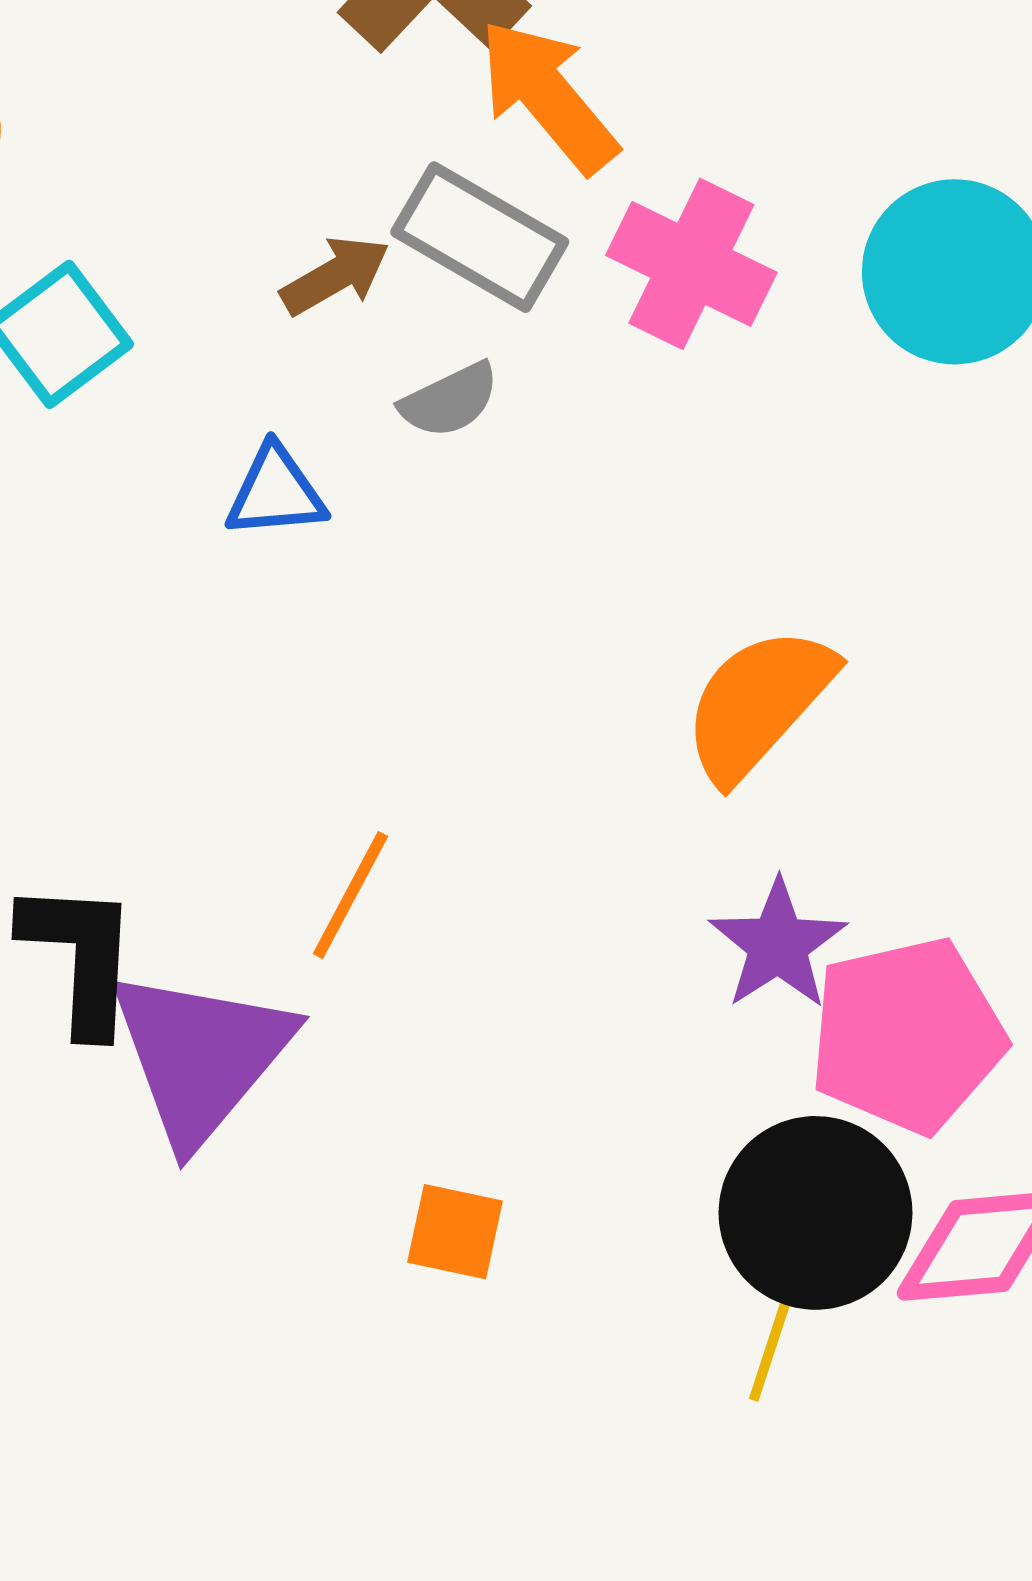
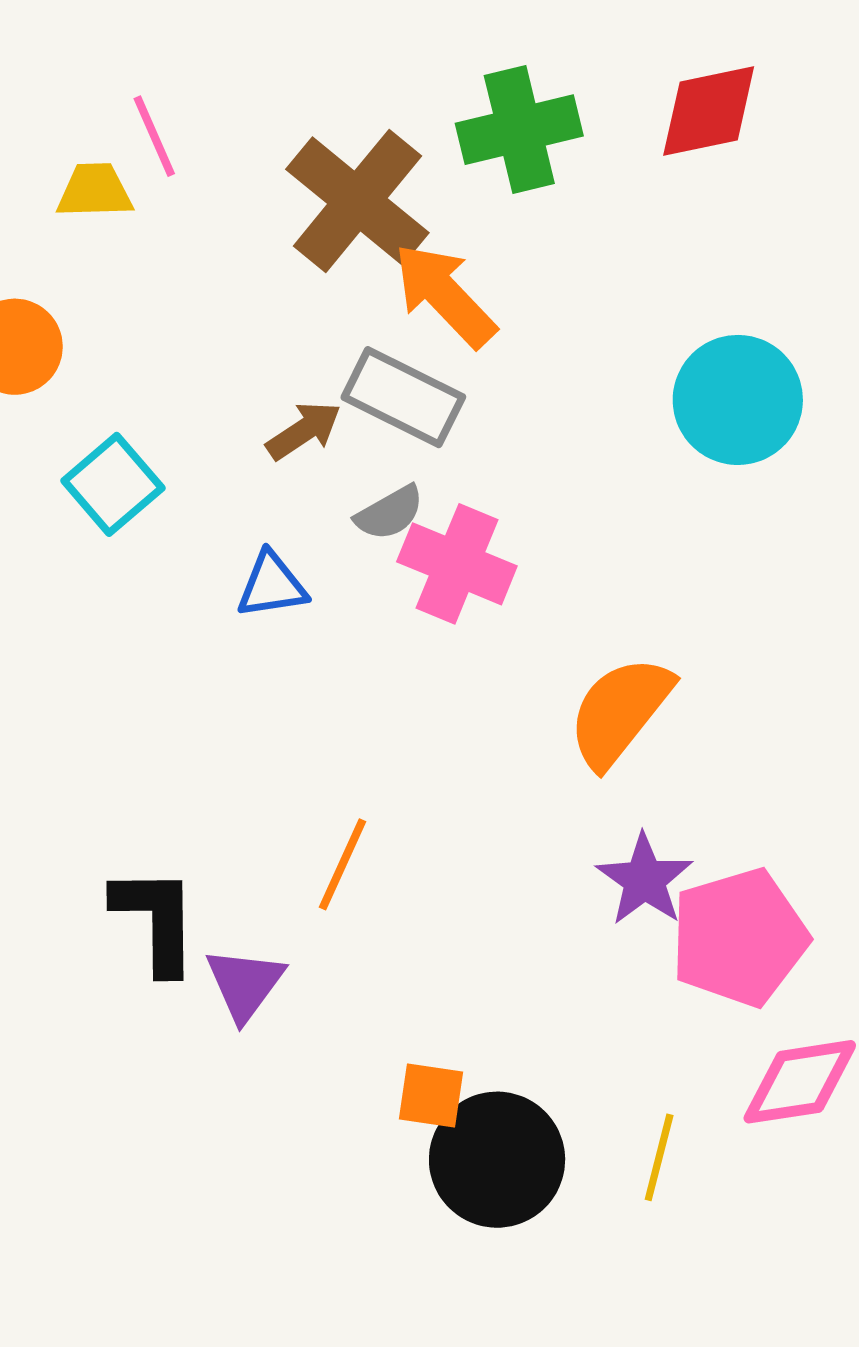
pink cross: (691, 264) -> (457, 564), moved
purple triangle: (201, 1056) -> (245, 984), size x0.6
black circle: (815, 1213) -> (497, 1160), moved

